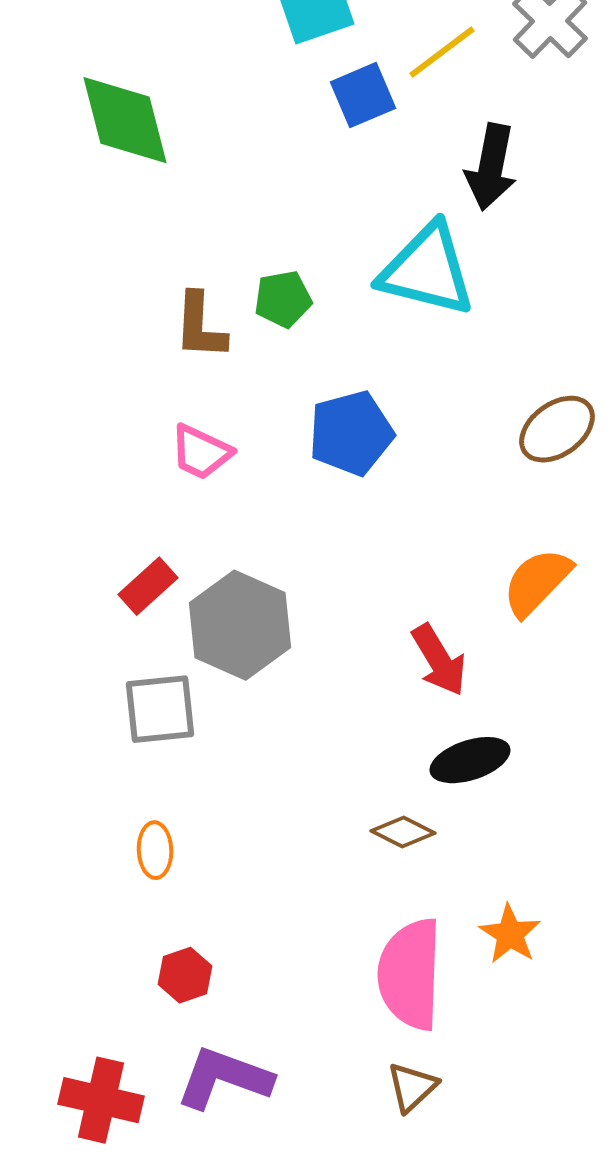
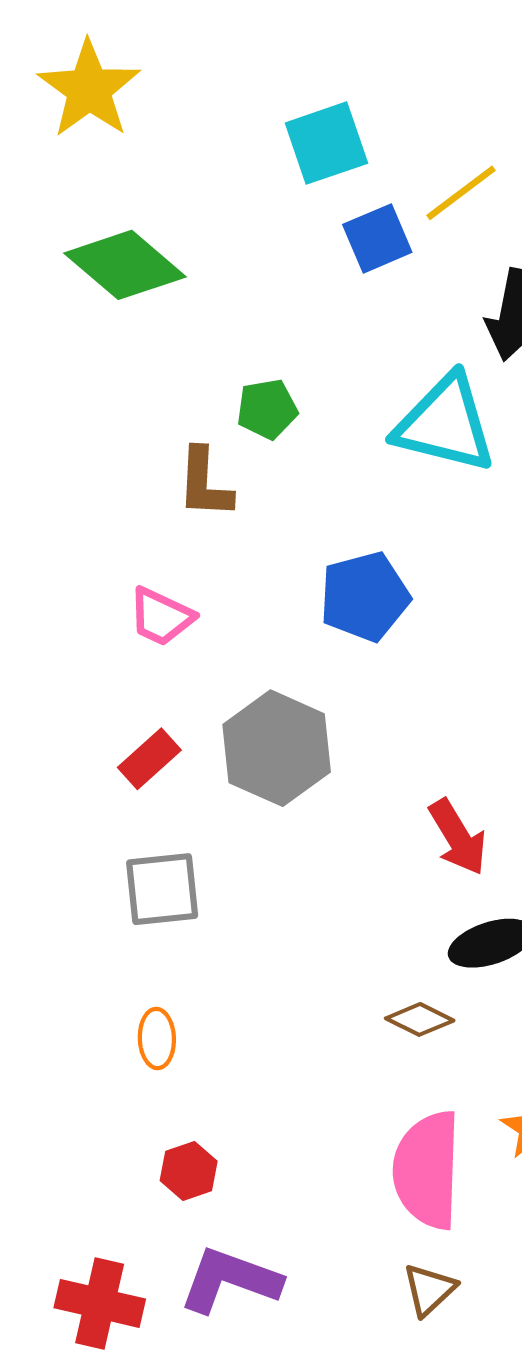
green diamond: (125, 120) -> (125, 265), turned -35
green pentagon: (283, 299) -> (267, 409), moved
pink trapezoid: (201, 452) -> (161, 617), moved
gray hexagon: (240, 625) -> (277, 748), moved

